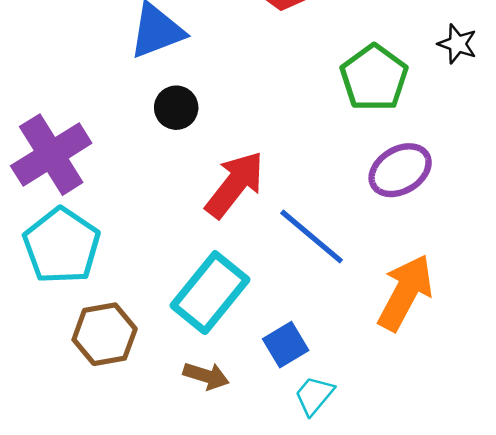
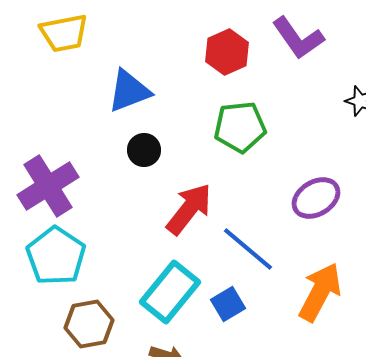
green pentagon: (374, 78) -> (240, 127), moved, turned 30
blue square: (286, 345) -> (228, 304), moved

